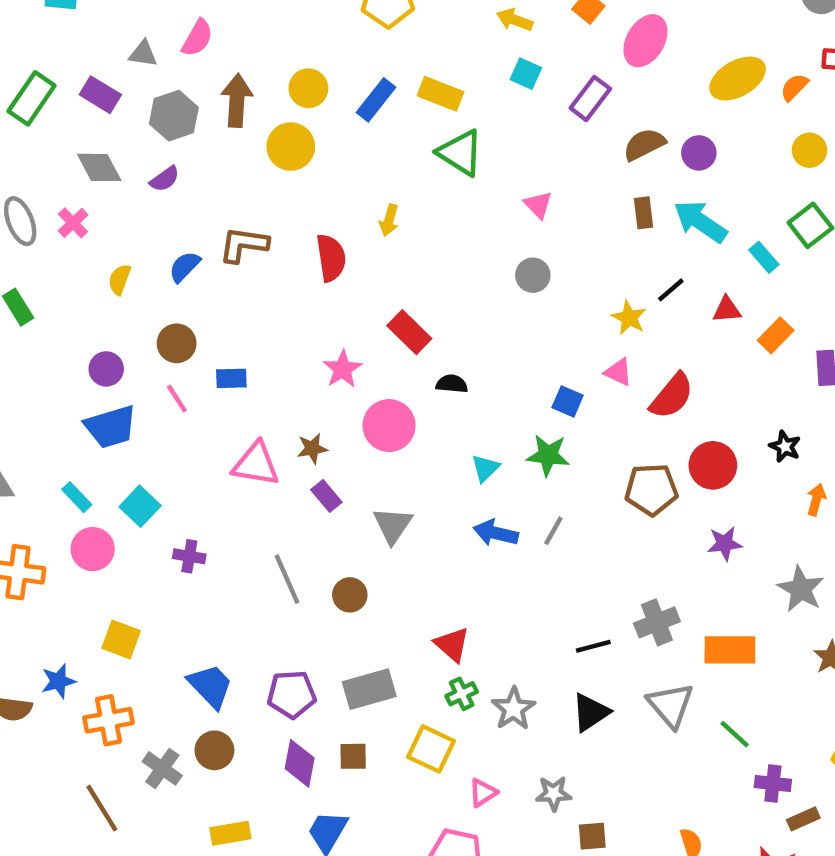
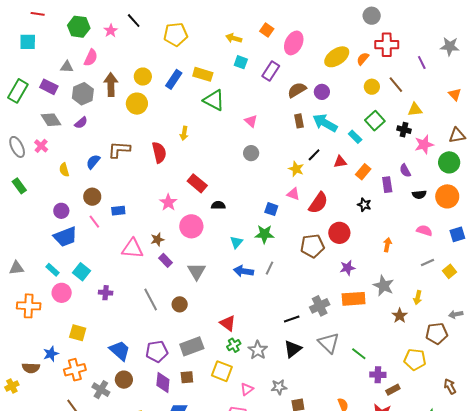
yellow semicircle: (120, 279) -> (64, 170), turned -32
black star: (785, 446) -> (364, 205), moved
orange rectangle: (730, 650) -> (354, 299), moved

